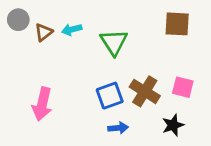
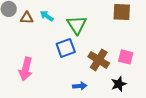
cyan arrow: (72, 30) -> (47, 16), turned 48
brown triangle: (44, 32) -> (27, 18), turned 40
blue square: (110, 96) -> (66, 48), moved

